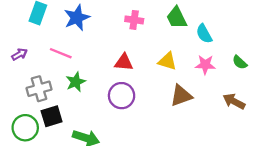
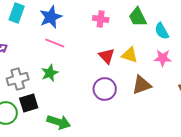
pink line: (61, 53) -> (55, 43), moved
red triangle: (124, 62) -> (107, 56), moved, turned 42
purple circle: (122, 96) -> (105, 89), moved

